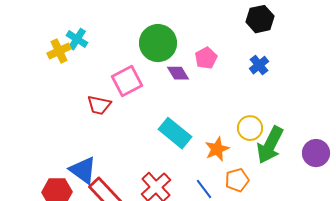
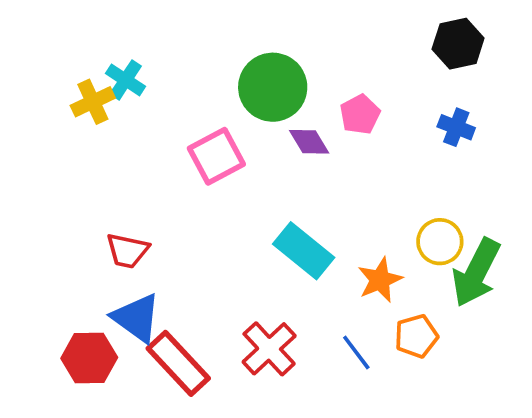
blue cross: (259, 65) -> (456, 127), turned -30
red trapezoid: (99, 105) -> (127, 251), moved

